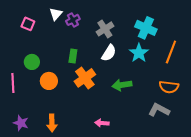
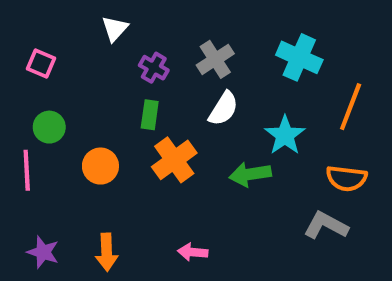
purple cross: (73, 20) -> (154, 68), moved, turned -32
pink square: (28, 24) -> (41, 64), moved
cyan star: (139, 53) -> (285, 135), moved
green circle: (32, 62) -> (49, 127), moved
pink arrow: (102, 123) -> (193, 252), moved

